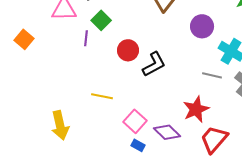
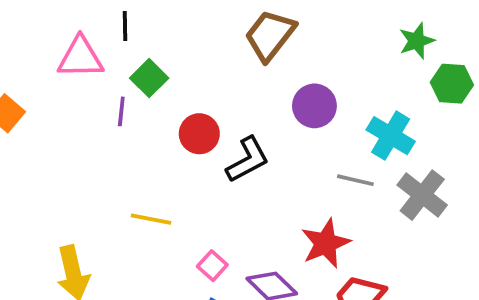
purple circle: (202, 26) -> (314, 106), moved
pink square: (135, 121) -> (212, 266), size x0.7

